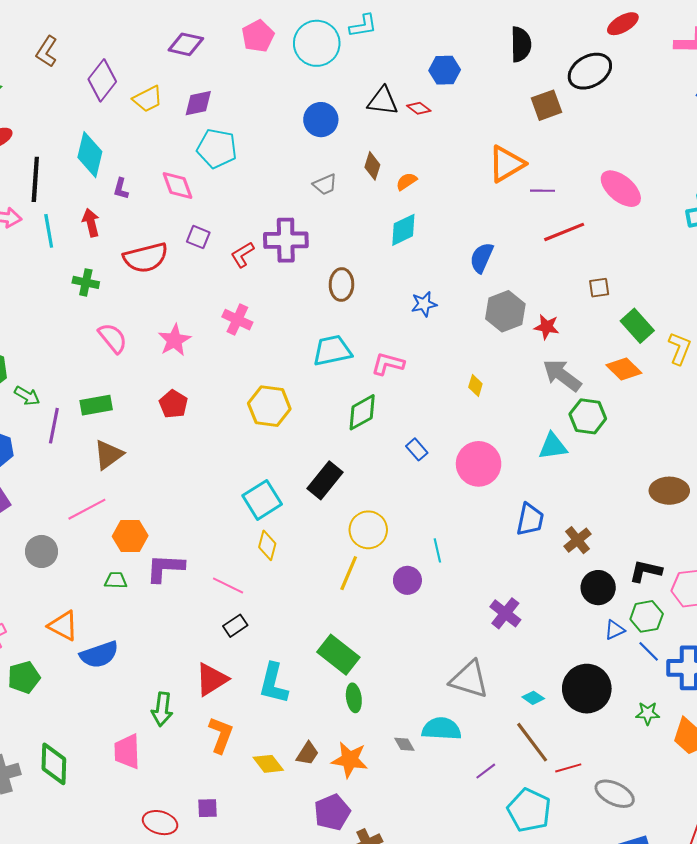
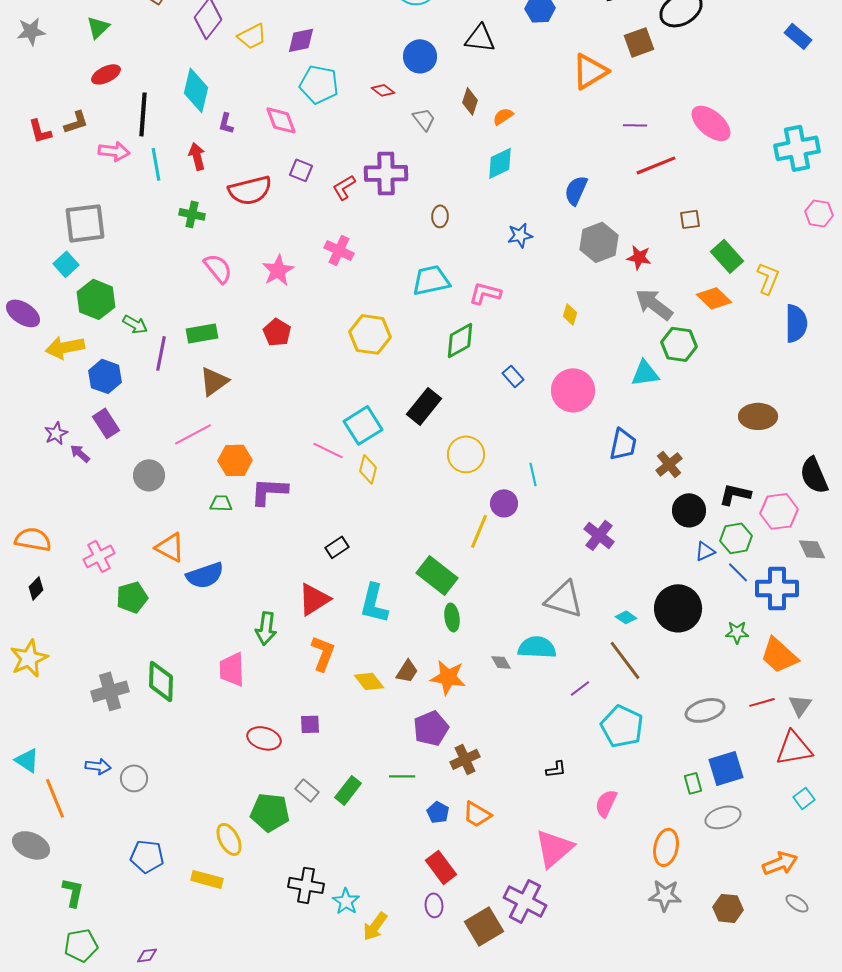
red diamond: (419, 108) -> (383, 90), moved
orange triangle: (506, 164) -> (590, 71), moved
gray trapezoid: (325, 185) -> (424, 119), turned -105
brown ellipse: (341, 285) -> (440, 216), size x0.7
yellow line: (349, 573) -> (479, 531), moved
pink line: (228, 585) -> (328, 450), moved
red line: (568, 768) -> (762, 702), moved
gray ellipse: (615, 794) -> (705, 710), turned -42

